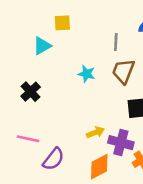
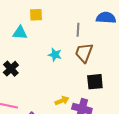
cyan triangle: (42, 46) -> (20, 33), turned 35

